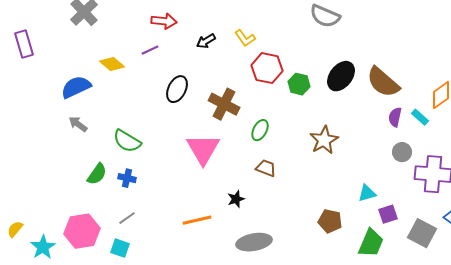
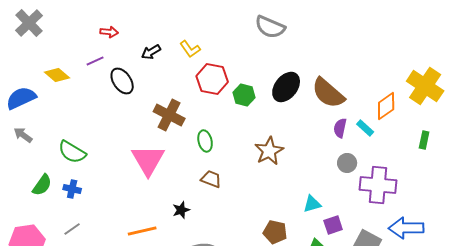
red arrow: (164, 21) -> (109, 32), size x0.7
black ellipse: (177, 89) -> (122, 81), moved, turned -60
green ellipse: (260, 130) -> (205, 141), turned -40

